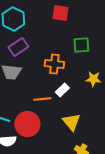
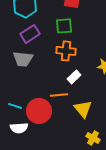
green square: (81, 45) -> (64, 26), moved
orange line: (42, 99) -> (59, 95), moved

